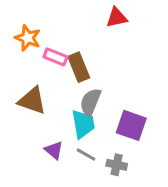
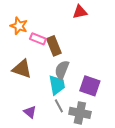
purple triangle: (54, 150) -> (30, 112), moved
gray line: (86, 155) -> (59, 106), turned 32
gray cross: (117, 165) -> (80, 113), size x1.5

